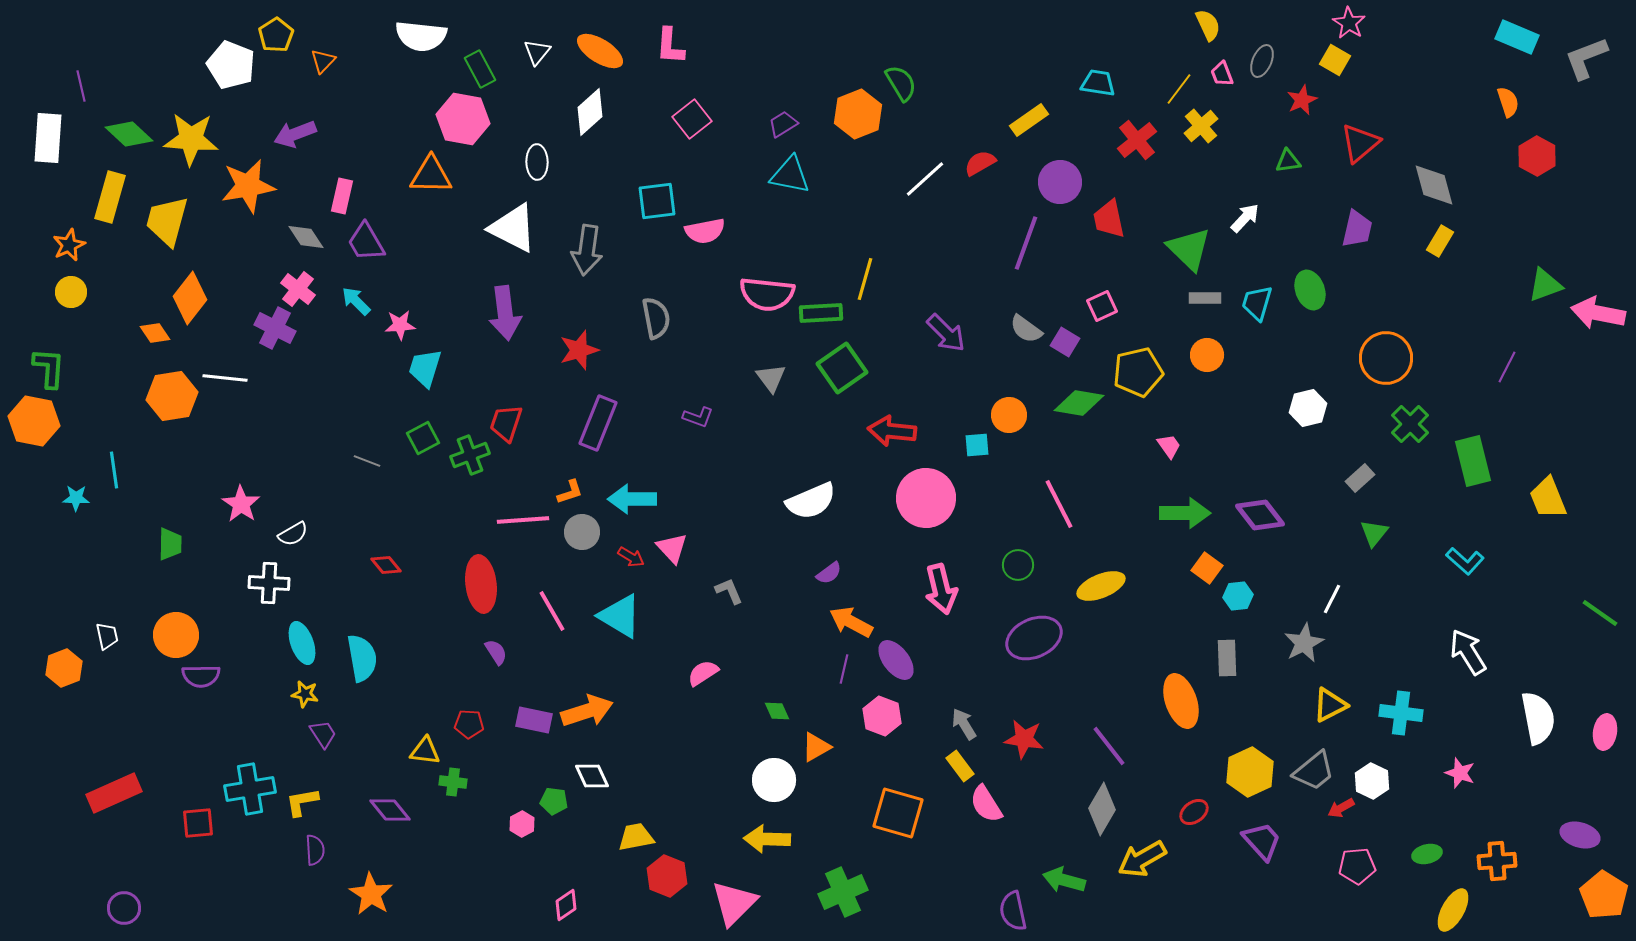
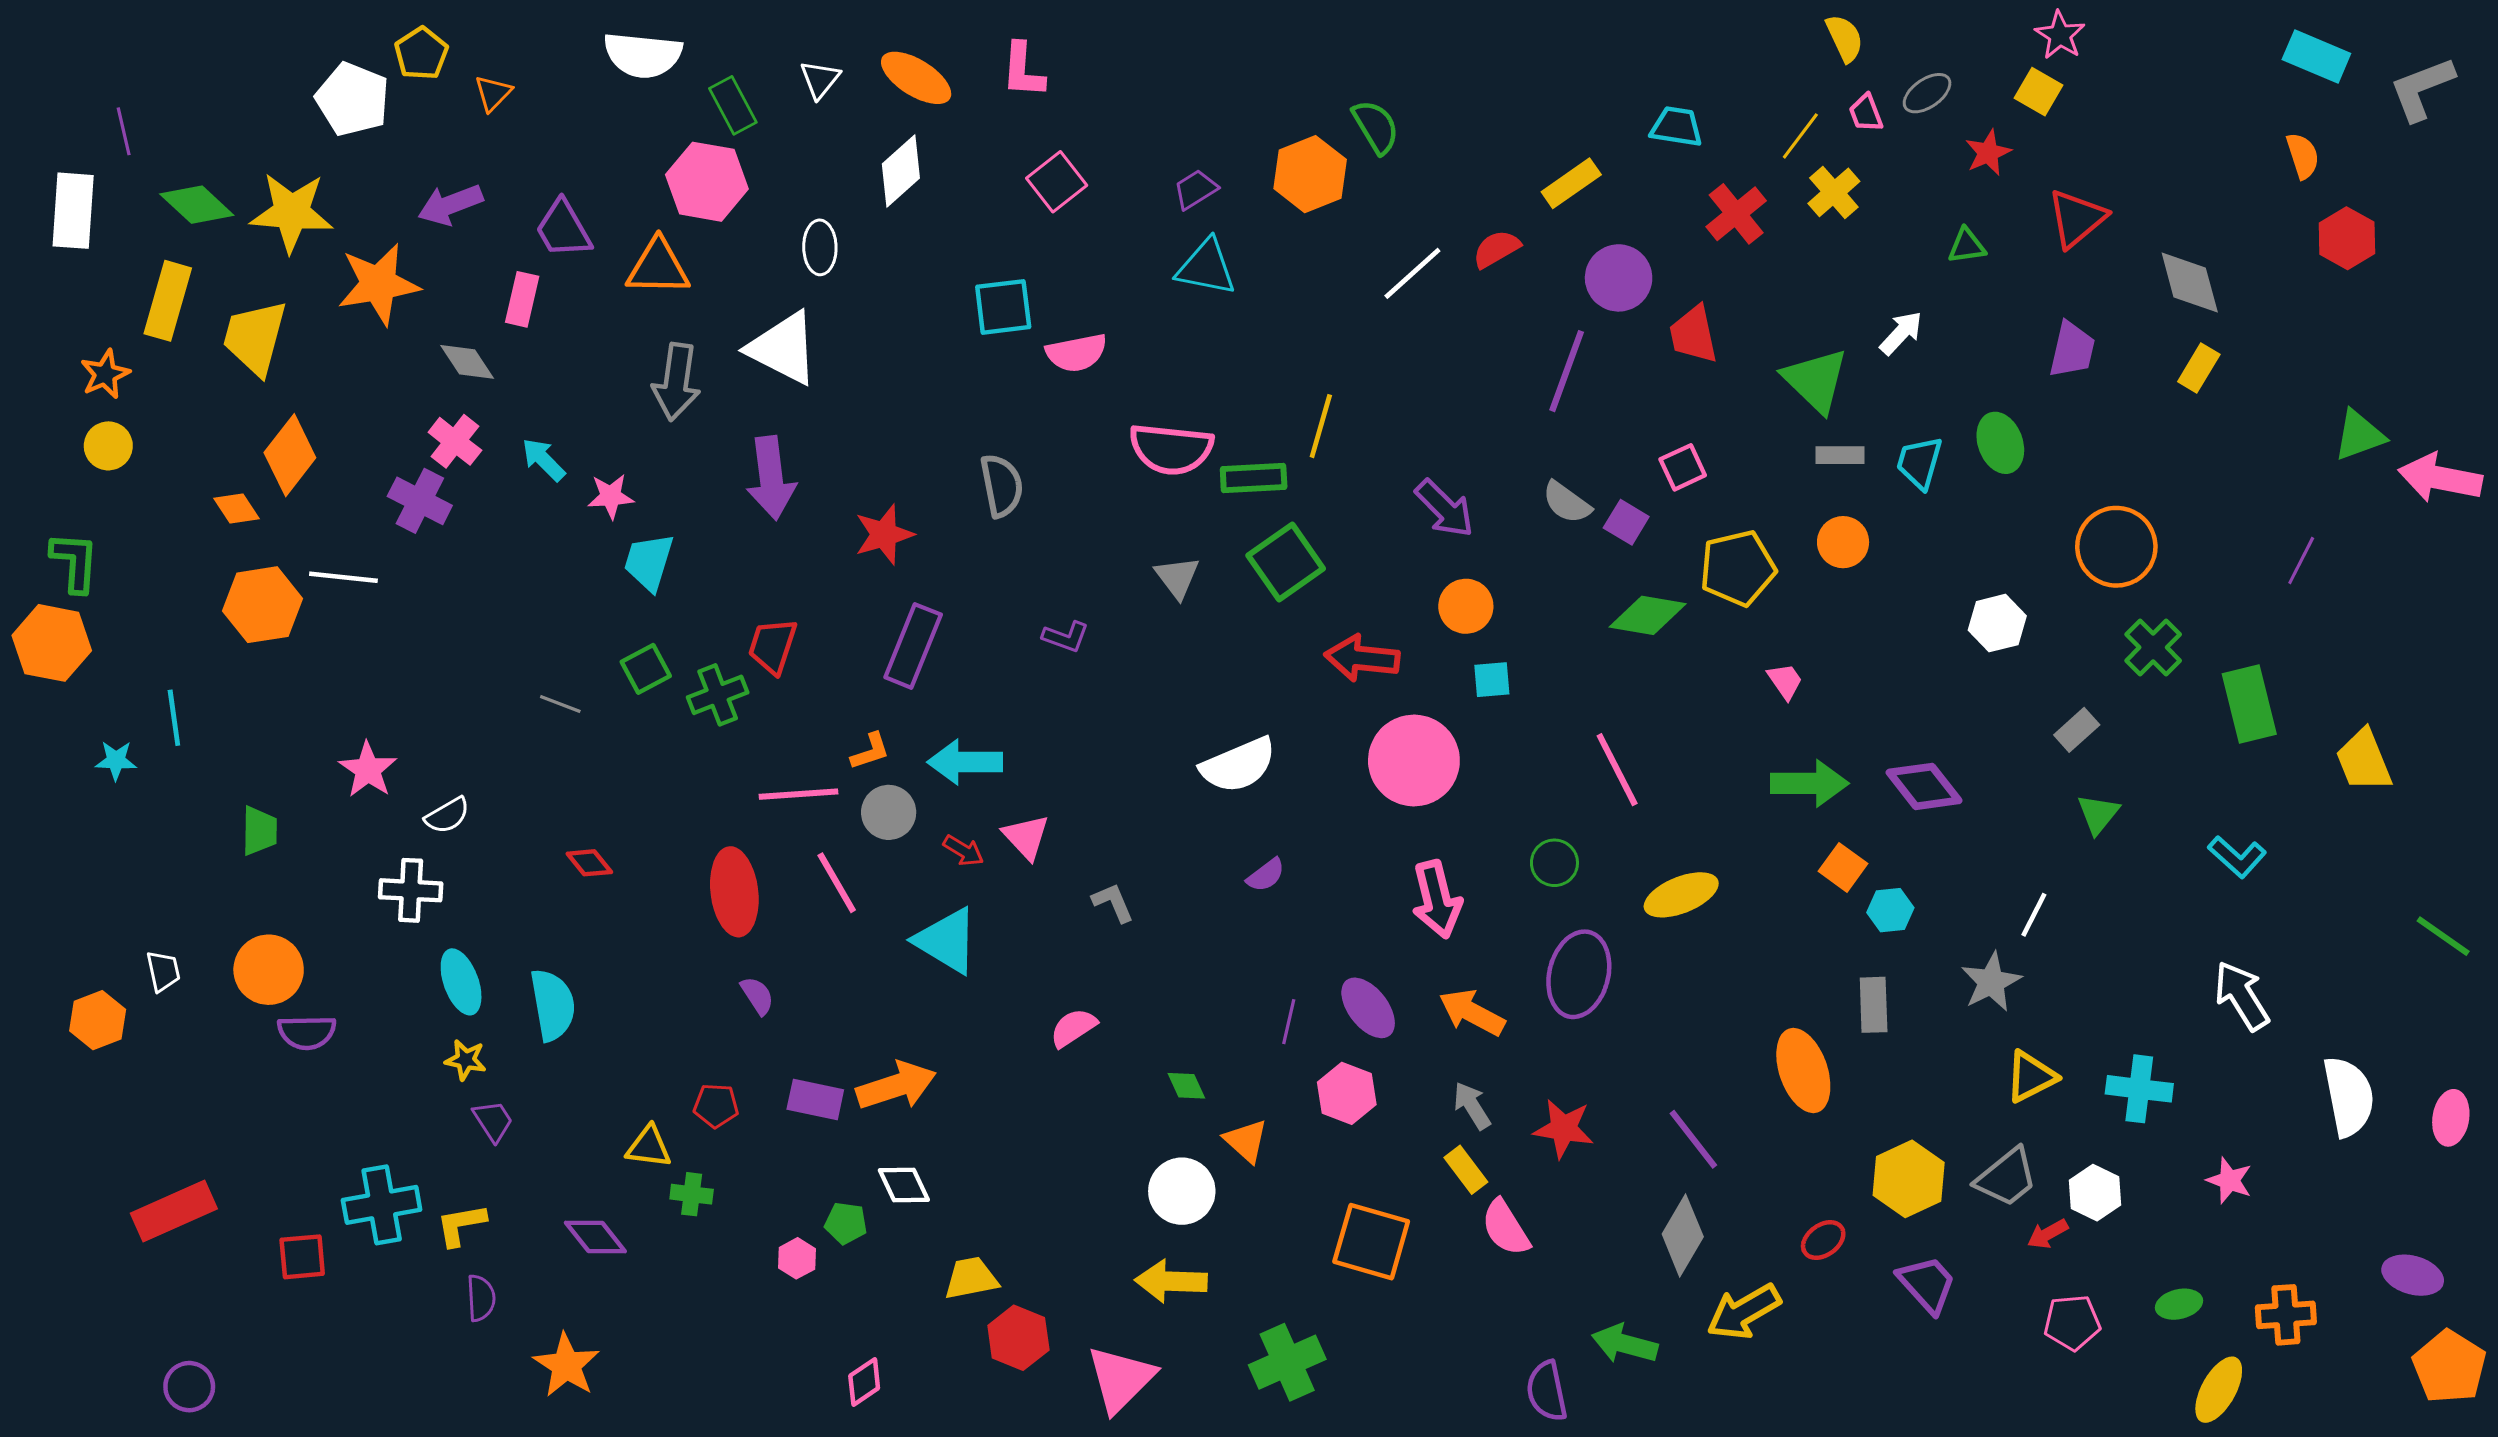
gray ellipse: (1262, 61) -> (1927, 93), turned 32
purple trapezoid: (366, 242) -> (563, 229), moved
gray arrow: (587, 250) -> (676, 382), moved
orange circle: (1009, 415) -> (1466, 606), moved
pink line: (552, 611) -> (837, 883), moved
orange arrow: (851, 622) -> (1472, 1012), moved
purple ellipse: (1034, 638) -> (1579, 974), turned -52
orange triangle: (816, 747) -> (1246, 1141), turned -48

